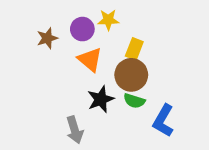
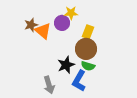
purple circle: (82, 29) -> (62, 23), moved
orange triangle: (90, 60) -> (43, 31), moved
blue L-shape: (163, 121) -> (79, 81), moved

